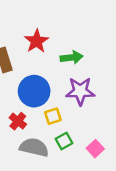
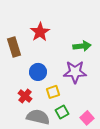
green arrow: (72, 57) -> (82, 46), moved
blue circle: (34, 91) -> (38, 72), size x0.7

